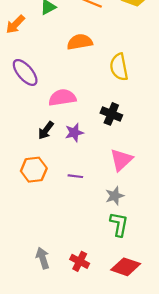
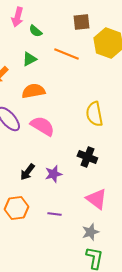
orange semicircle: (80, 42) -> (33, 91), moved
pink semicircle: (62, 98) -> (42, 126), moved, turned 40
pink triangle: (121, 160) -> (96, 199), turned -40

